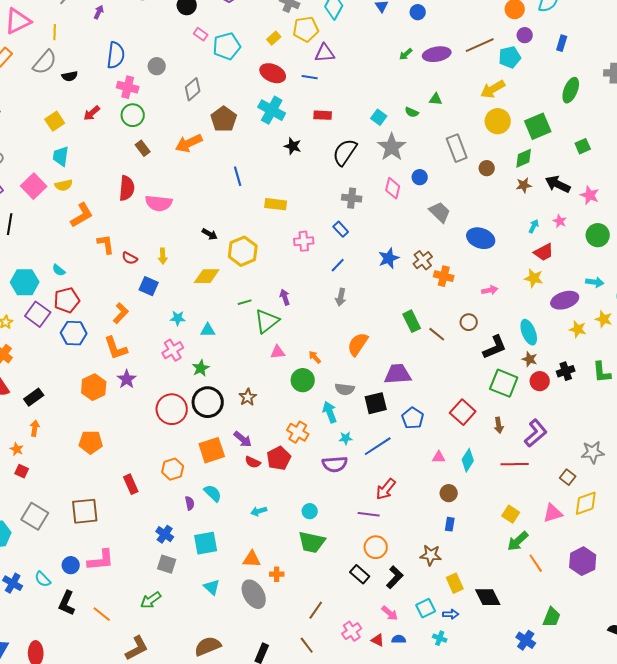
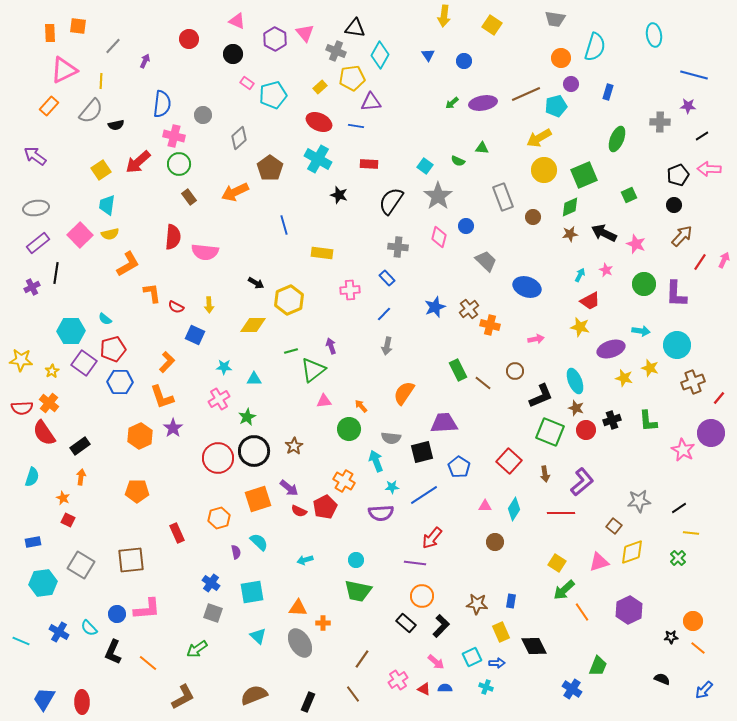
red arrow: (92, 113) -> (138, 162), size x1.5
blue rectangle: (450, 524) -> (511, 601), moved

